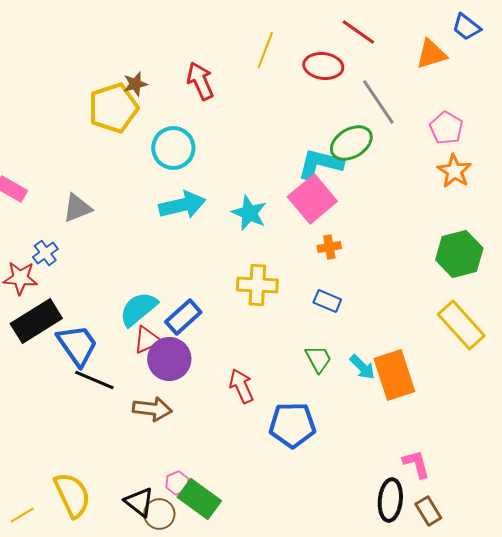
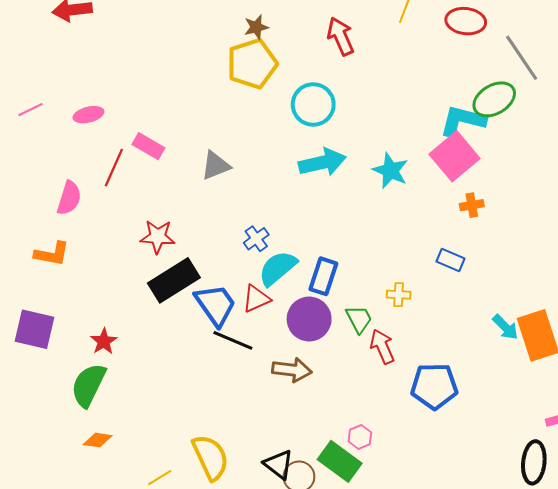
brown star: (135, 84) -> (256, 27), moved
blue cross: (45, 253) -> (256, 239), moved
yellow cross: (257, 285) -> (399, 295), moved, size x0.6
blue rectangle: (327, 301) -> (450, 260), moved
blue rectangle: (183, 317) -> (323, 276), turned -30
red triangle: (147, 340) -> (256, 299), moved
green trapezoid: (318, 359) -> (359, 319), moved
pink hexagon: (177, 483) -> (360, 437), moved

